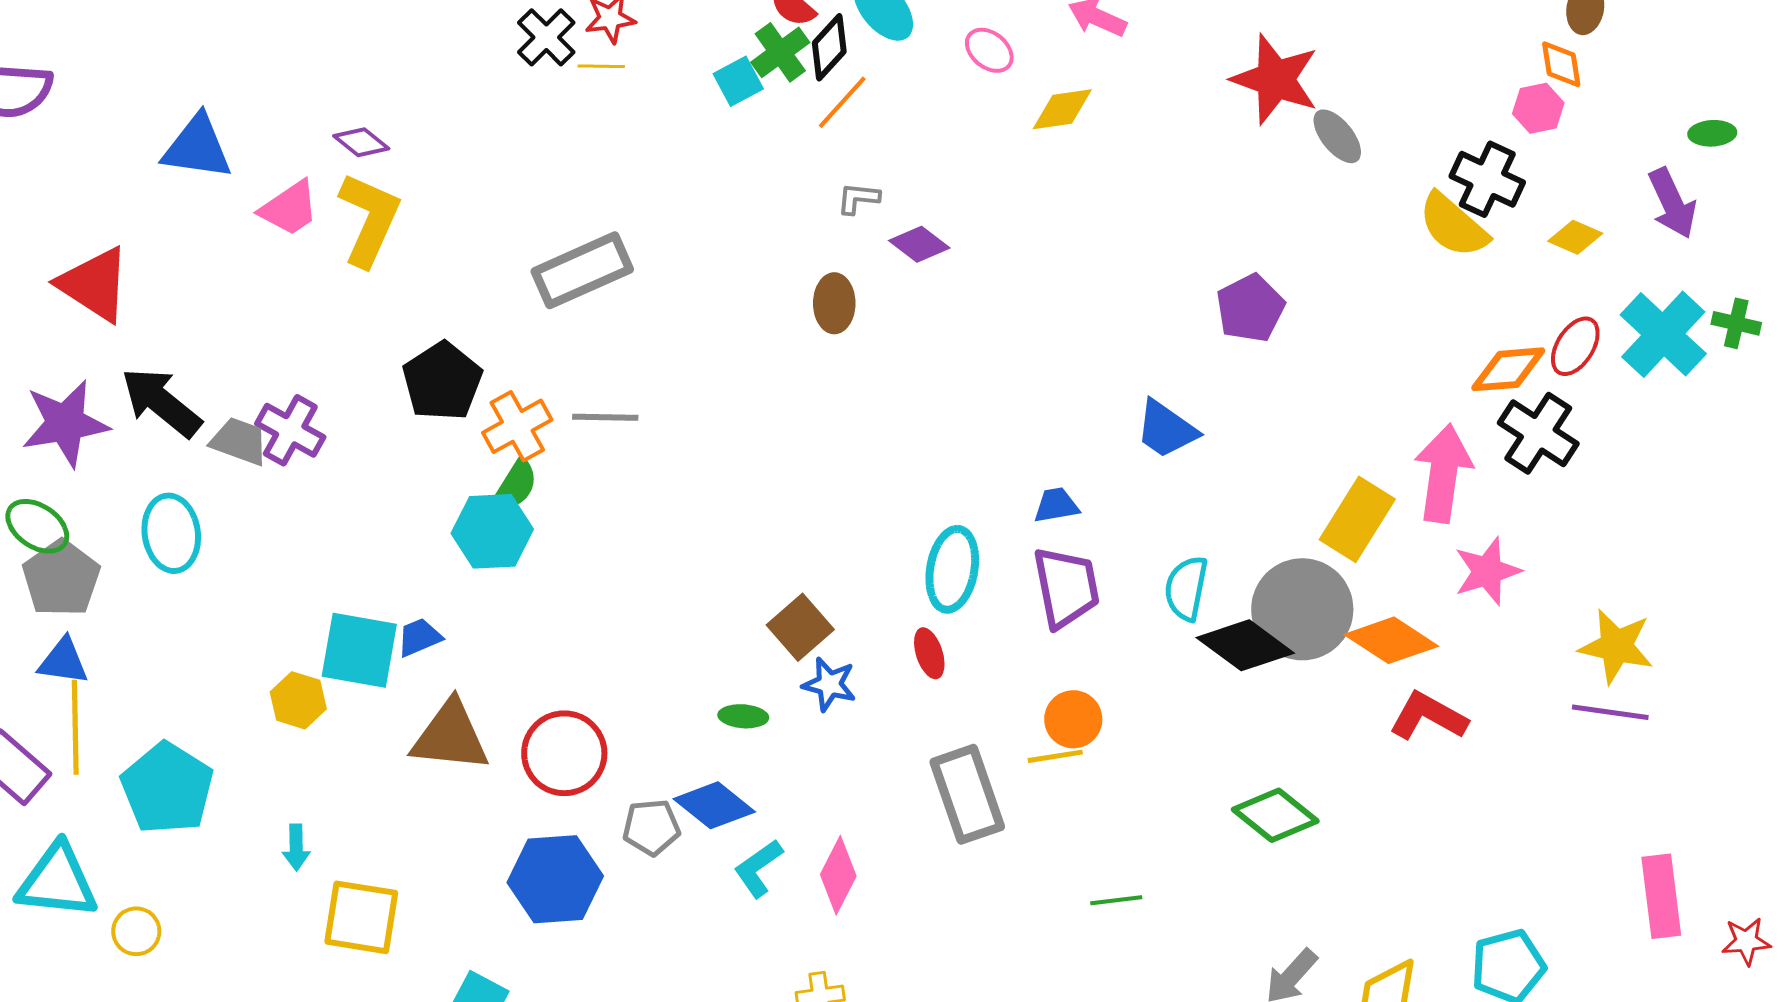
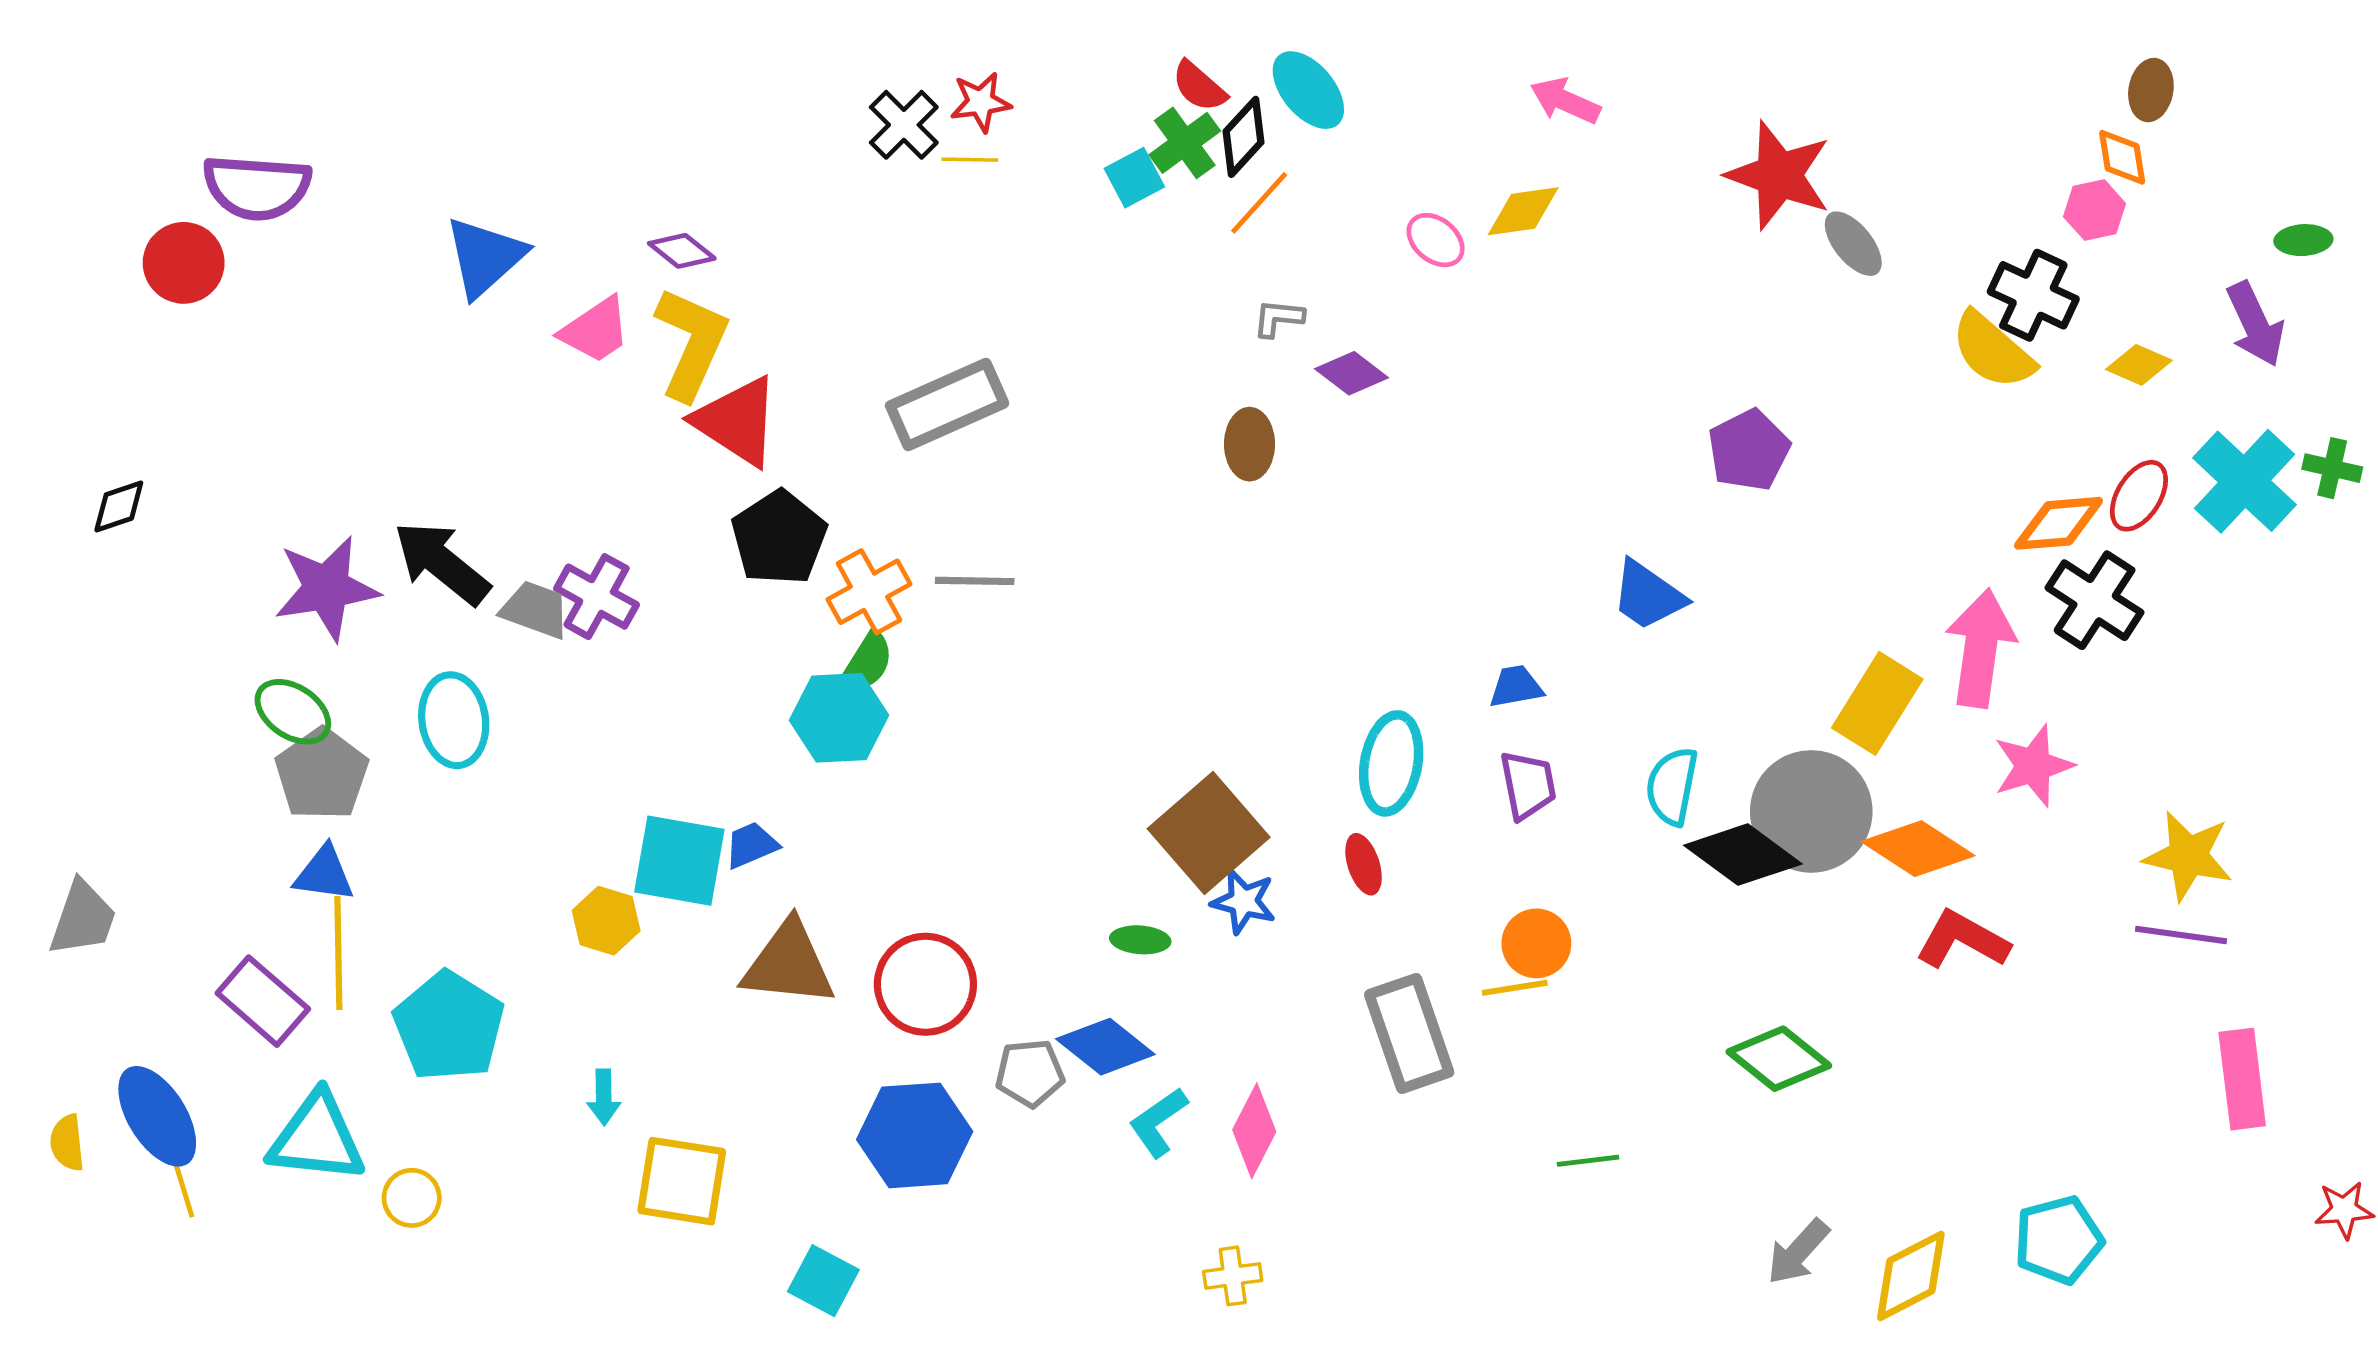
pink ellipse: (989, 50) -> (1436, 240), moved
blue triangle: (197, 147) -> (485, 257), turned -50
red triangle: (94, 284) -> (737, 421), moved
purple trapezoid: (1066, 587) -> (1528, 785), size x0.7
brown square: (800, 627) -> (1209, 833), size x1.5
pink rectangle: (1661, 896) -> (2242, 1079), moved

